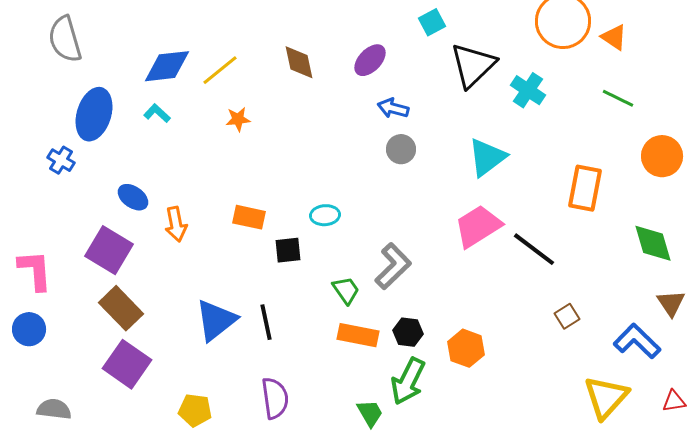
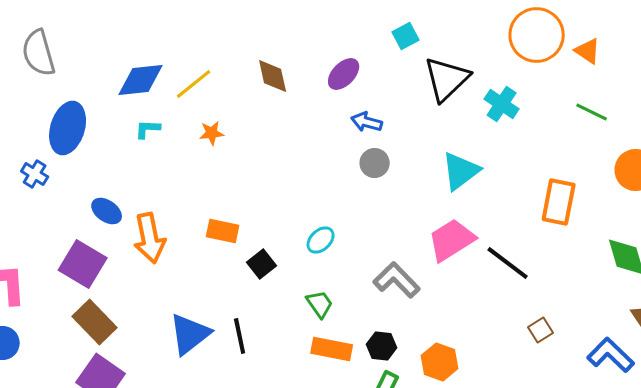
cyan L-shape: (157, 113) -> (148, 129), moved, turned -40
cyan ellipse: (325, 215) -> (321, 240), moved, turned -40
orange arrow: (176, 224) -> (150, 238), size x1.4
black square: (288, 250) -> (262, 264), turned -32
gray L-shape: (393, 266) -> (397, 280), moved, turned -90

